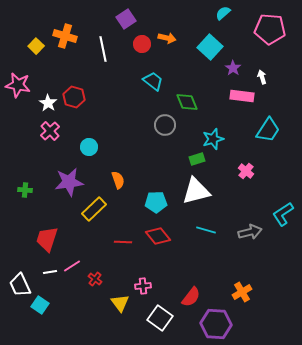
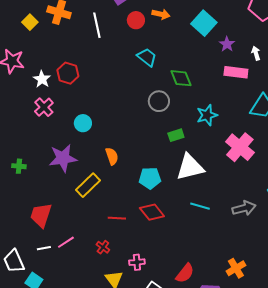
green rectangle: (197, 159) -> (176, 135), moved
pink cross: (246, 171) -> (240, 147), size x1.8
red cross: (95, 279) -> (103, 247), moved

